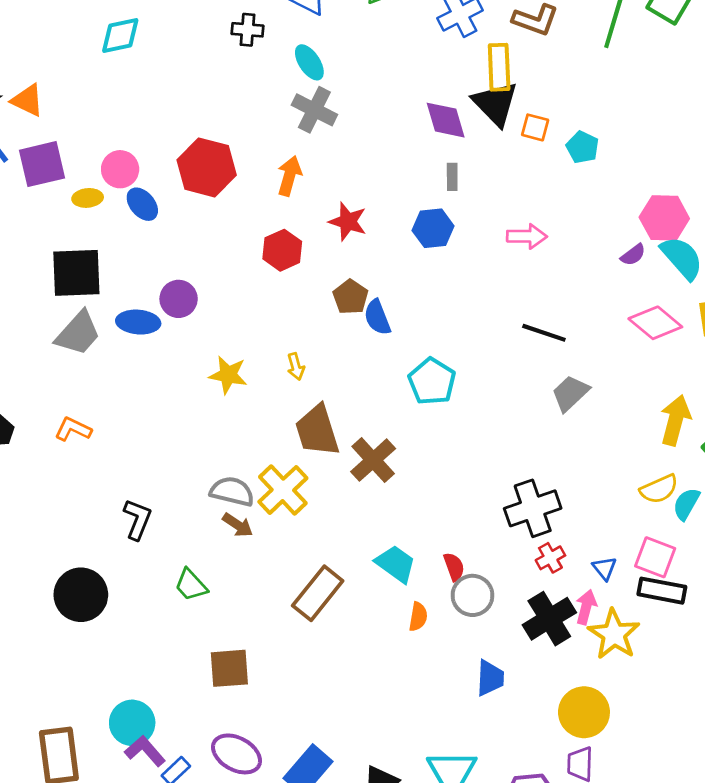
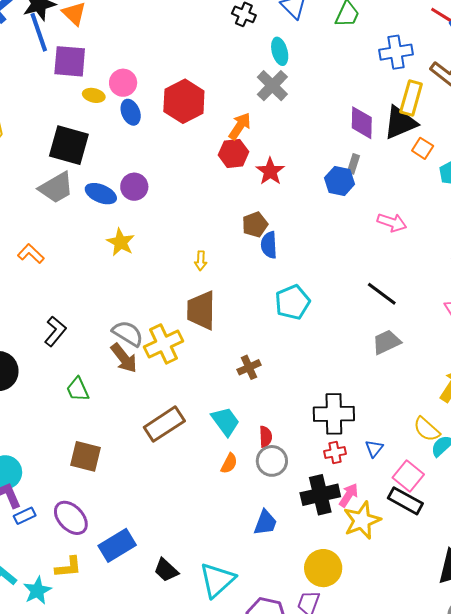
black triangle: (495, 104) -> (400, 123), turned 33
blue hexagon: (433, 228) -> (340, 181), moved
red hexagon: (282, 250) -> (234, 153), moved
yellow star: (228, 375) -> (121, 242), moved
brown cross: (373, 460) -> (249, 367), moved, size x0.7
yellow semicircle: (659, 489) -> (427, 429), turned 48
brown arrow: (238, 525) -> (124, 358), size x1.4
blue triangle: (605, 568) -> (374, 448), moved

